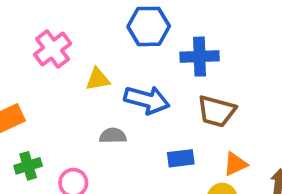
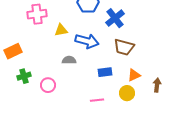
pink cross: (53, 49) -> (37, 14), turned 30
blue cross: (200, 57) -> (115, 18), turned -36

